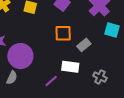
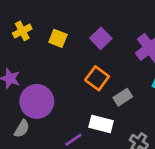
orange square: (63, 33) -> (97, 78), turned 30

